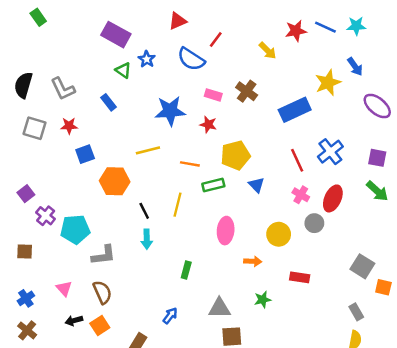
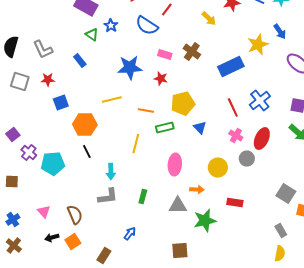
black line: (144, 211) -> (87, 152), moved
gray L-shape: (104, 255) -> (108, 197), moved
green star: (263, 300) -> (205, 221), size x1.6
gray triangle: (219, 308) -> (178, 206), moved

